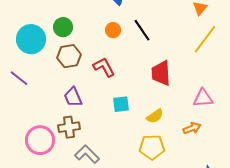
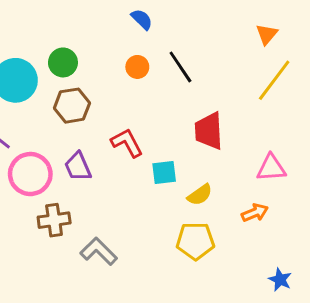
red L-shape: (104, 67) -> (127, 143), moved
cyan square: (121, 104) -> (164, 173), moved
brown cross: (69, 127) -> (54, 220), moved
pink circle: (40, 140) -> (30, 174), moved

